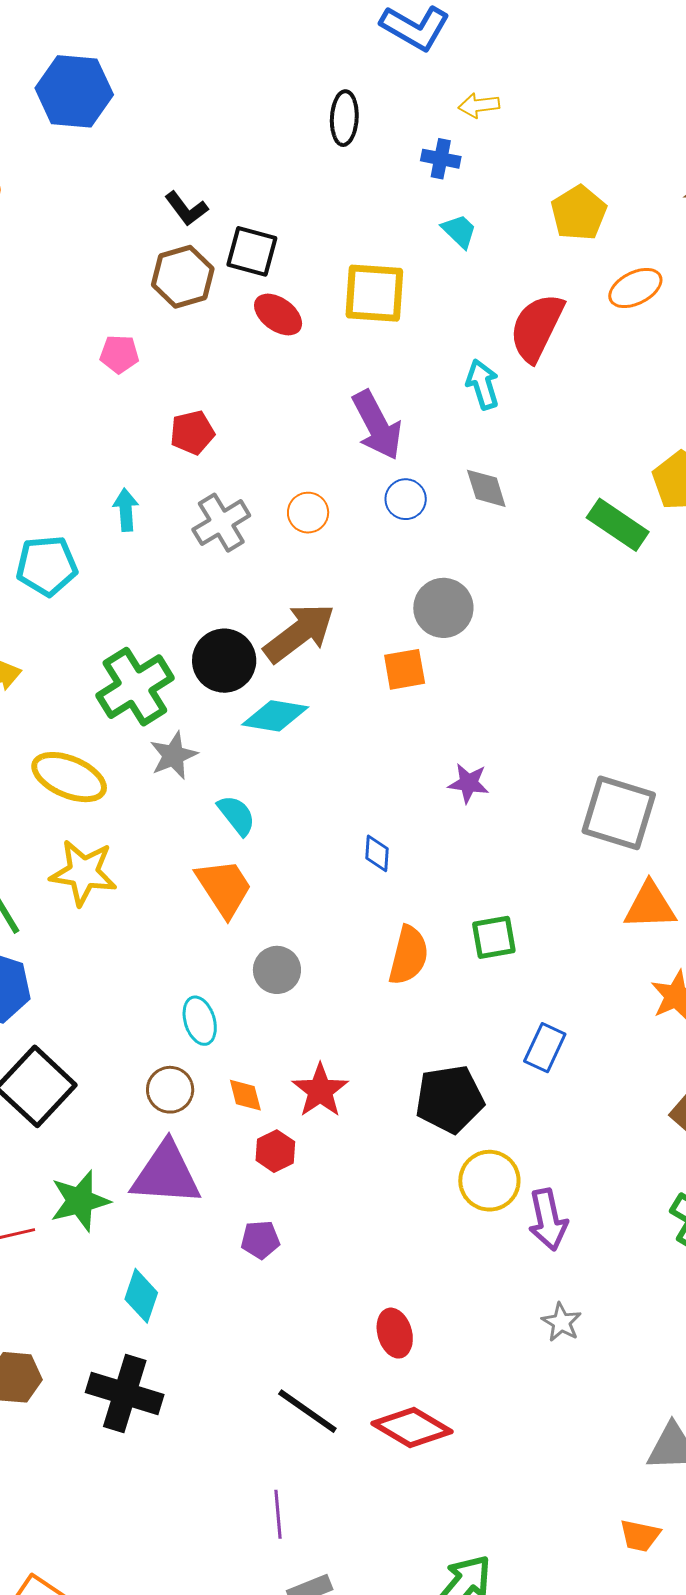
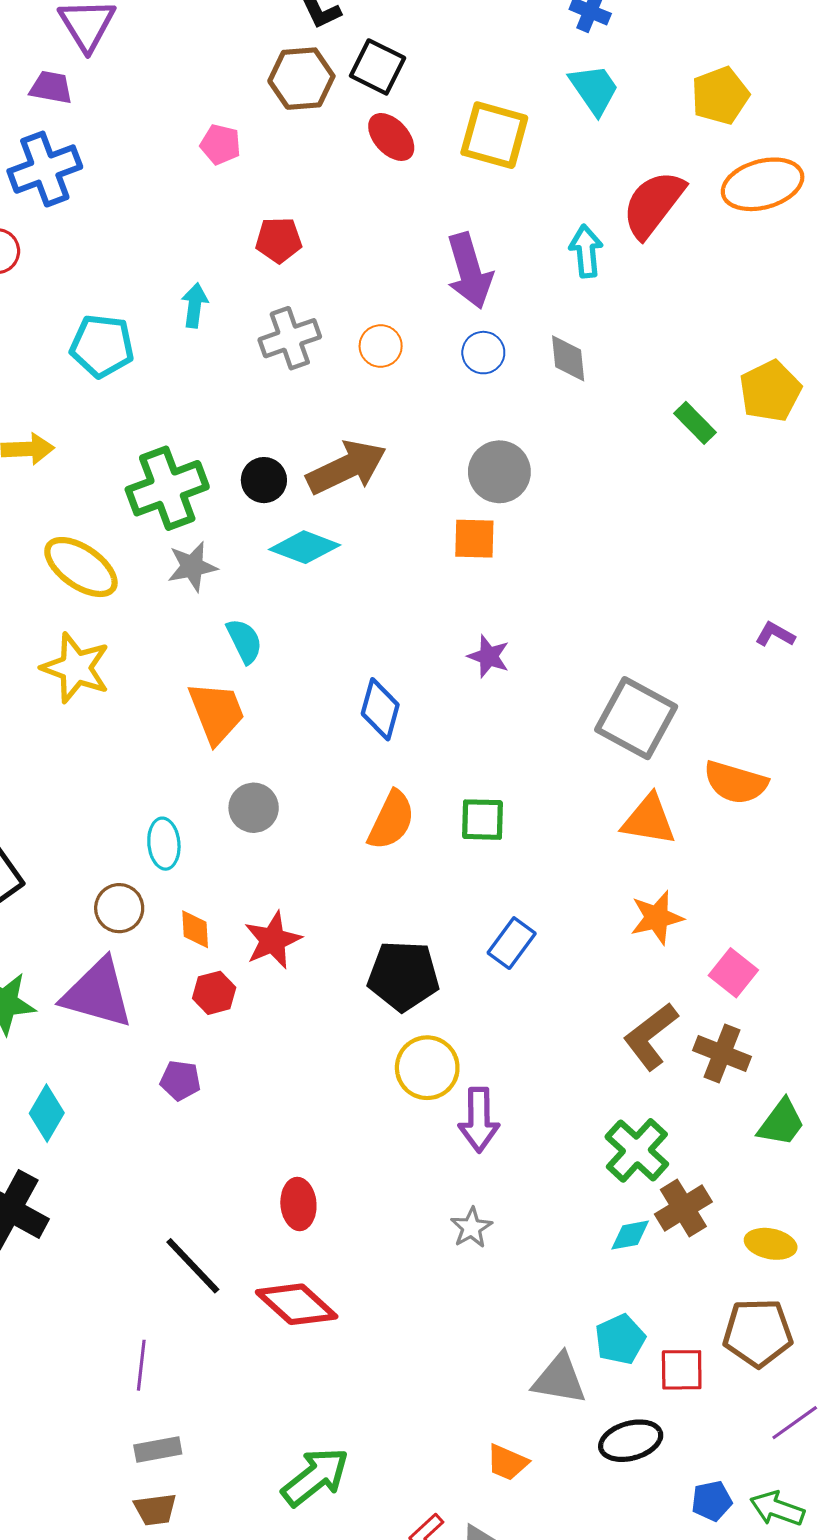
cyan trapezoid: (459, 231) -> (594, 89), size x1.4
orange ellipse: (635, 288) -> (763, 184), size x1.4
green rectangle: (618, 525) -> (695, 423), size x0.7
black circle: (224, 661) -> (264, 480), size x0.7
orange square: (405, 669) -> (474, 539), moved
blue diamond: (377, 853) -> (380, 709), size x1.5

